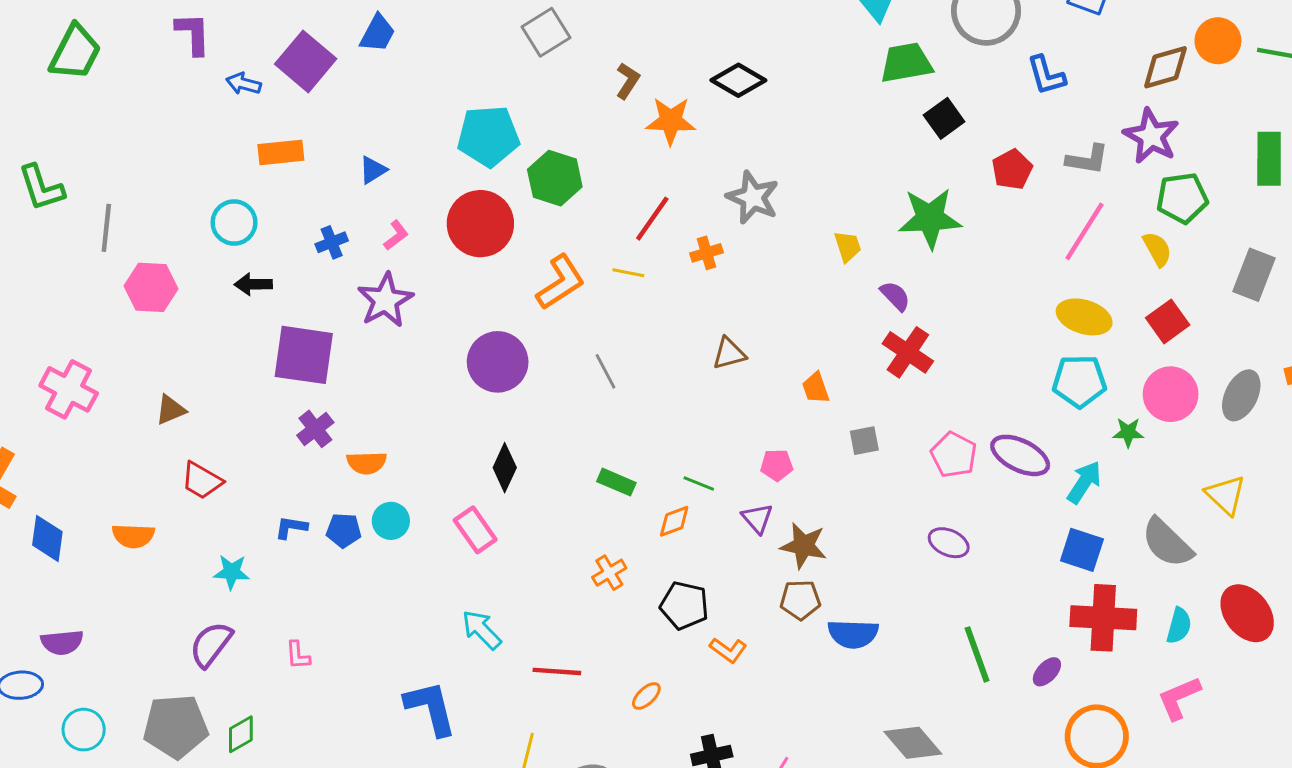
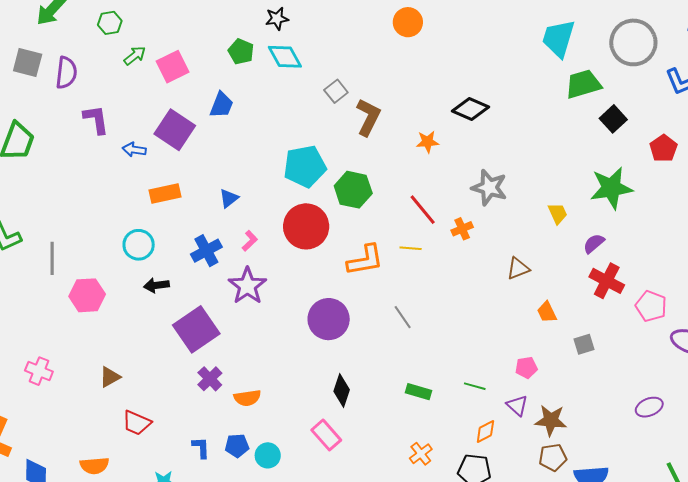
gray square: (546, 32) -> (336, 91), size x0.7
brown L-shape: (628, 81) -> (368, 117), moved, size x1.5
orange star: (671, 121) -> (428, 142), size x0.7
red line: (652, 219) -> (423, 210), turned -68
blue cross: (332, 242) -> (206, 251), size x1.4
orange L-shape: (561, 282) -> (365, 260), turned 30
purple semicircle: (895, 296) -> (594, 243), turned -80
brown triangle: (729, 353) -> (518, 268), moved
purple square: (304, 355) -> (196, 329), turned -36
pink cross: (69, 389) -> (39, 371), size x0.7
pink pentagon: (954, 455) -> (651, 306), moved
cyan circle: (391, 521) -> (268, 455), moved
orange diamond: (674, 521) -> (485, 432), moved
blue L-shape: (291, 527) -> (201, 448), turned 85
purple ellipse: (949, 543) -> (649, 407), turned -40

